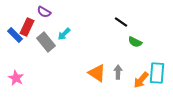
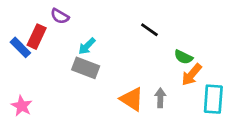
black line: (121, 22) -> (149, 30), moved
gray rectangle: (46, 42) -> (86, 68), moved, turned -30
orange arrow: (141, 80) -> (192, 75), moved

